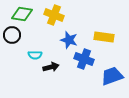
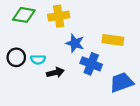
yellow cross: (54, 15) -> (59, 16), turned -30
black circle: (12, 35) -> (16, 57), moved

